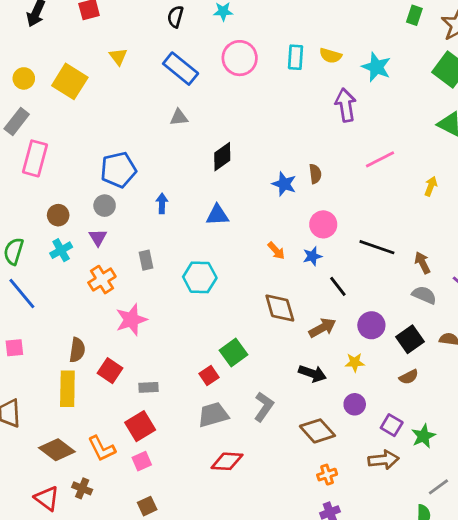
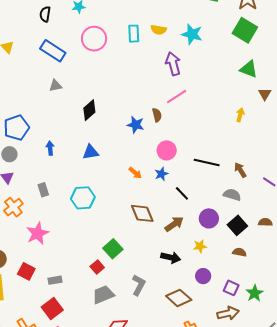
pink line: (380, 159) -> (177, 97), moved
gray semicircle: (424, 295) -> (232, 195), moved
brown semicircle: (409, 377) -> (239, 252), turned -136

